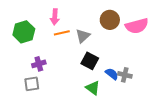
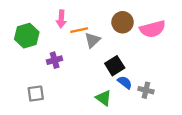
orange line: (62, 33) -> (79, 30), moved
black square: (90, 61) -> (115, 66), moved, turned 30
purple cross: (39, 64) -> (55, 60), moved
gray cross: (125, 75) -> (146, 90), moved

